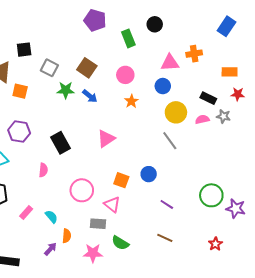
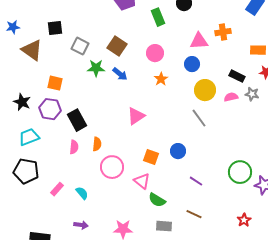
orange square: (20, 91) -> (55, 83), moved
black rectangle: (61, 143) -> (77, 120), moved
gray rectangle: (98, 224) -> (164, 226), moved
orange semicircle: (67, 236) -> (97, 144), moved
green semicircle: (120, 243) -> (157, 200), moved
purple arrow: (50, 249) -> (81, 225), turned 56

